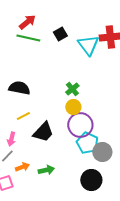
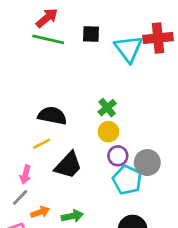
black square: (60, 34) -> (91, 34), turned 32
black semicircle: (19, 88) -> (52, 116), moved
purple circle: (80, 125) -> (118, 156), size x0.6
gray circle: (102, 152) -> (147, 163), moved

